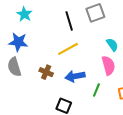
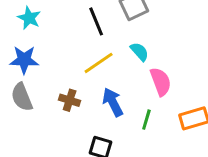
cyan semicircle: (112, 45) -> (140, 52), moved
blue arrow: (75, 76) -> (113, 102), turned 78

